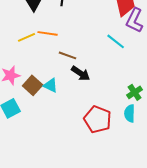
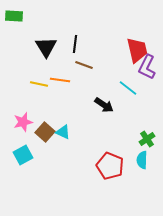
yellow line: (27, 37) -> (39, 84), turned 36
brown line: (68, 55) -> (84, 65), moved
black arrow: (81, 73) -> (104, 105), moved

